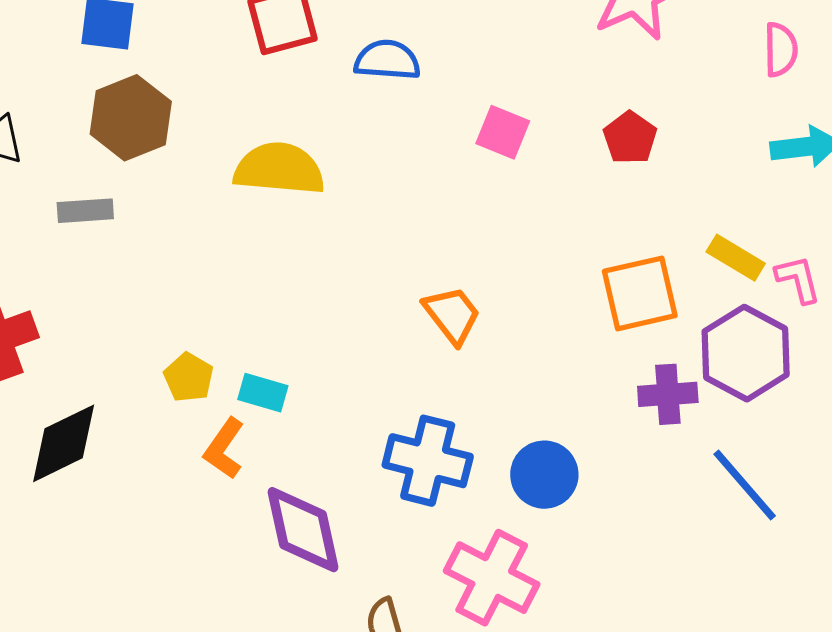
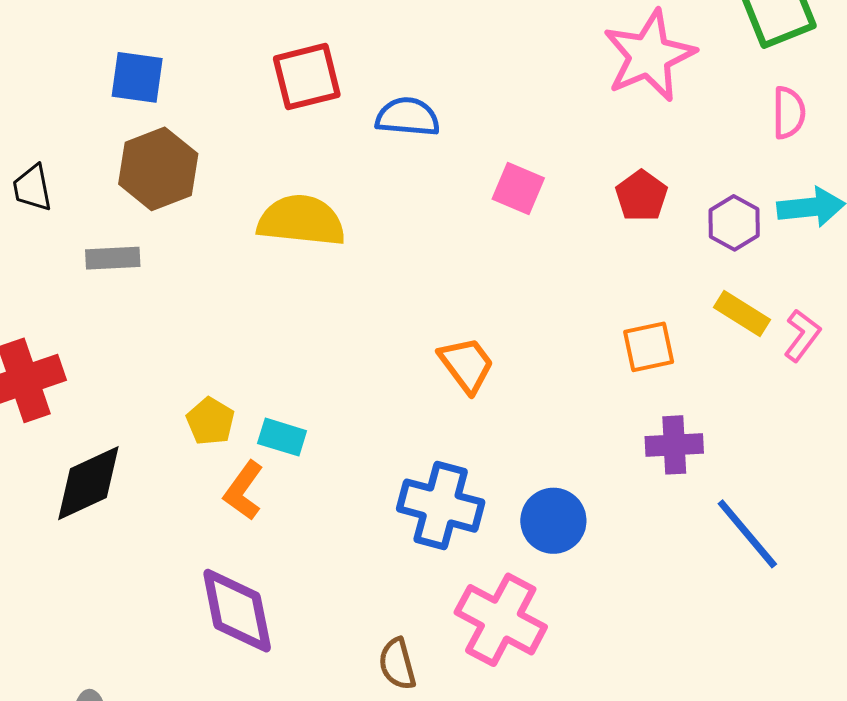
pink L-shape: (798, 279) -> (802, 335), turned 50
orange square: (640, 293) -> (649, 347), size x0.7
purple hexagon: (746, 353) -> (734, 223), moved, size x0.6
purple diamond: (303, 530) -> (237, 611), moved

